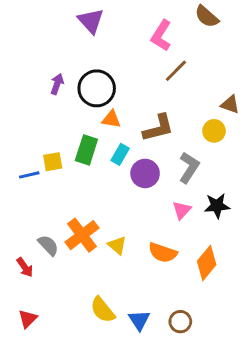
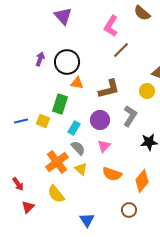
cyan rectangle: (120, 154) -> (74, 128), moved
yellow square: (53, 162) -> (43, 121), moved, turned 32
pink triangle: (182, 210) -> (104, 146), moved
gray semicircle: (48, 245) -> (78, 148), moved
yellow semicircle: (103, 310) -> (56, 194), moved
red triangle: (28, 319) -> (28, 207), moved
blue triangle: (139, 320) -> (87, 220), moved
brown circle: (180, 322) -> (129, 210), moved

